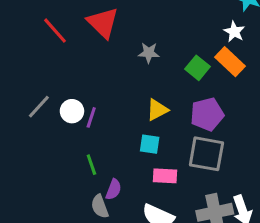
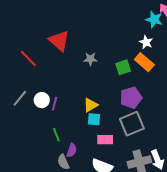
red line: (55, 31) -> (28, 58), moved
green square: (198, 68) -> (123, 67), turned 35
yellow triangle: (157, 110) -> (91, 105), moved
gray square: (206, 154) -> (132, 124), turned -30

